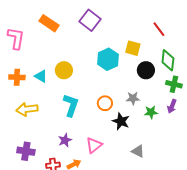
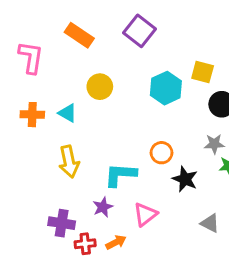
yellow circle: (64, 70) -> (100, 87), moved
gray star: (133, 98) -> (214, 144), moved
cyan L-shape: (71, 105) -> (120, 175), moved, turned -105
yellow arrow: (27, 109) -> (69, 162), moved, turned -95
purple cross: (26, 151) -> (62, 223), moved

